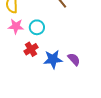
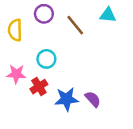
pink star: (16, 26) -> (16, 74), moved

